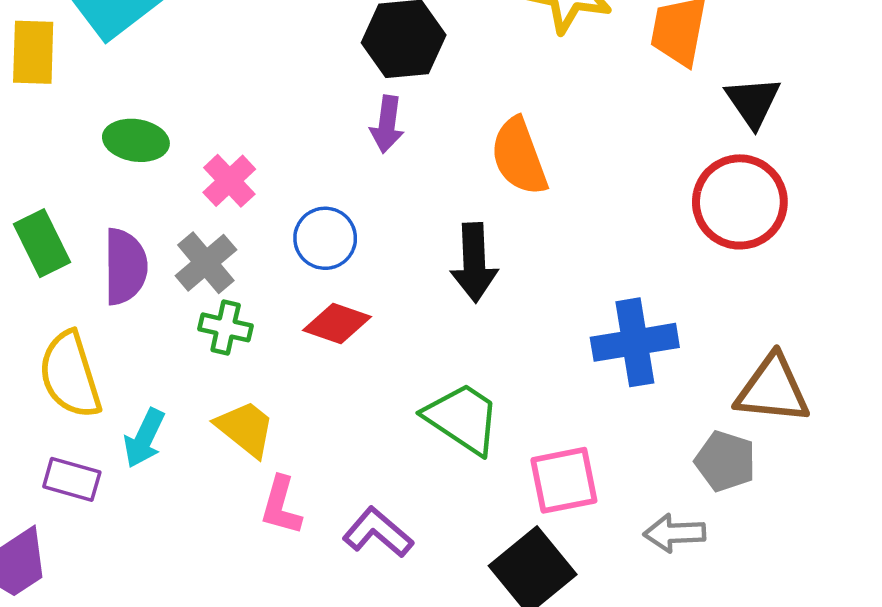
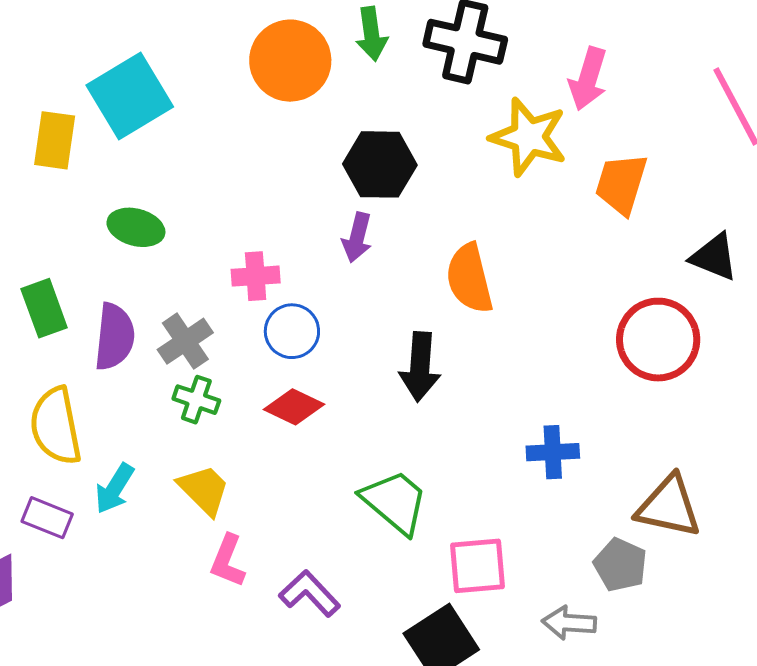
black triangle: (753, 102) -> (714, 257), moved, turned -40
pink cross: (229, 181) -> (256, 276), moved, turned 33
blue cross: (635, 342) -> (553, 452), size x0.7

